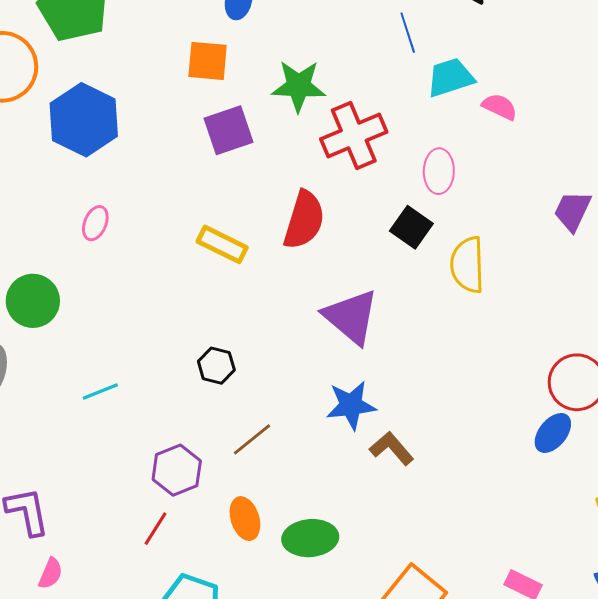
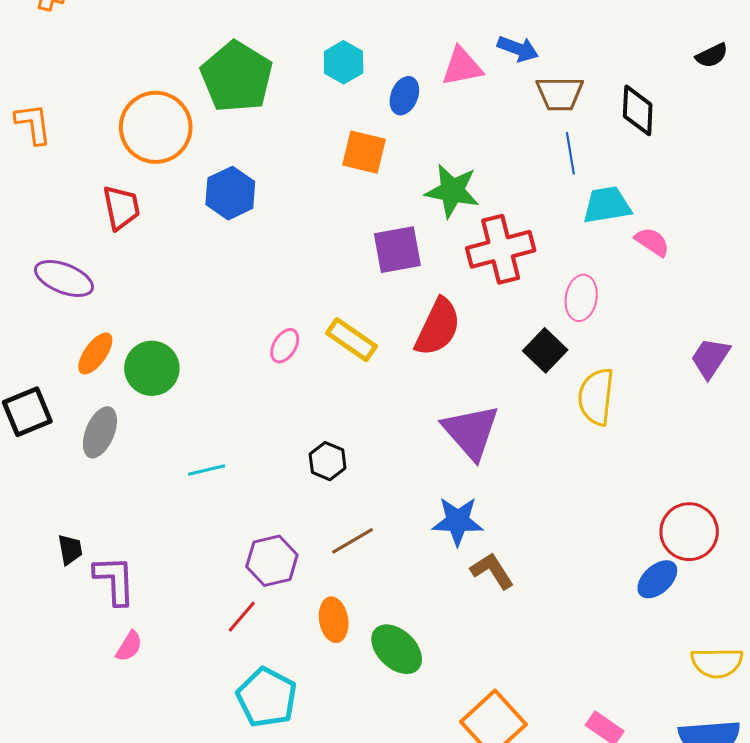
blue hexagon: (84, 120) -> (230, 193), size x0.7
purple square: (229, 130) -> (397, 250), moved
pink ellipse: (95, 223) -> (285, 346), moved
green ellipse: (310, 538) -> (397, 649), turned 40

